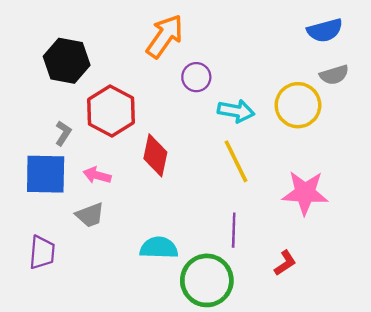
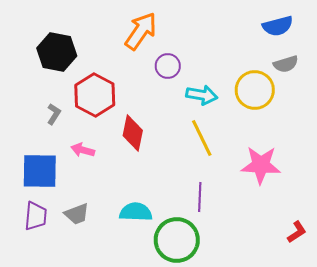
blue square: (46, 174) -> (40, 171), moved
gray trapezoid: (90, 215) -> (77, 214), moved
red L-shape: (285, 263) -> (297, 232), moved

